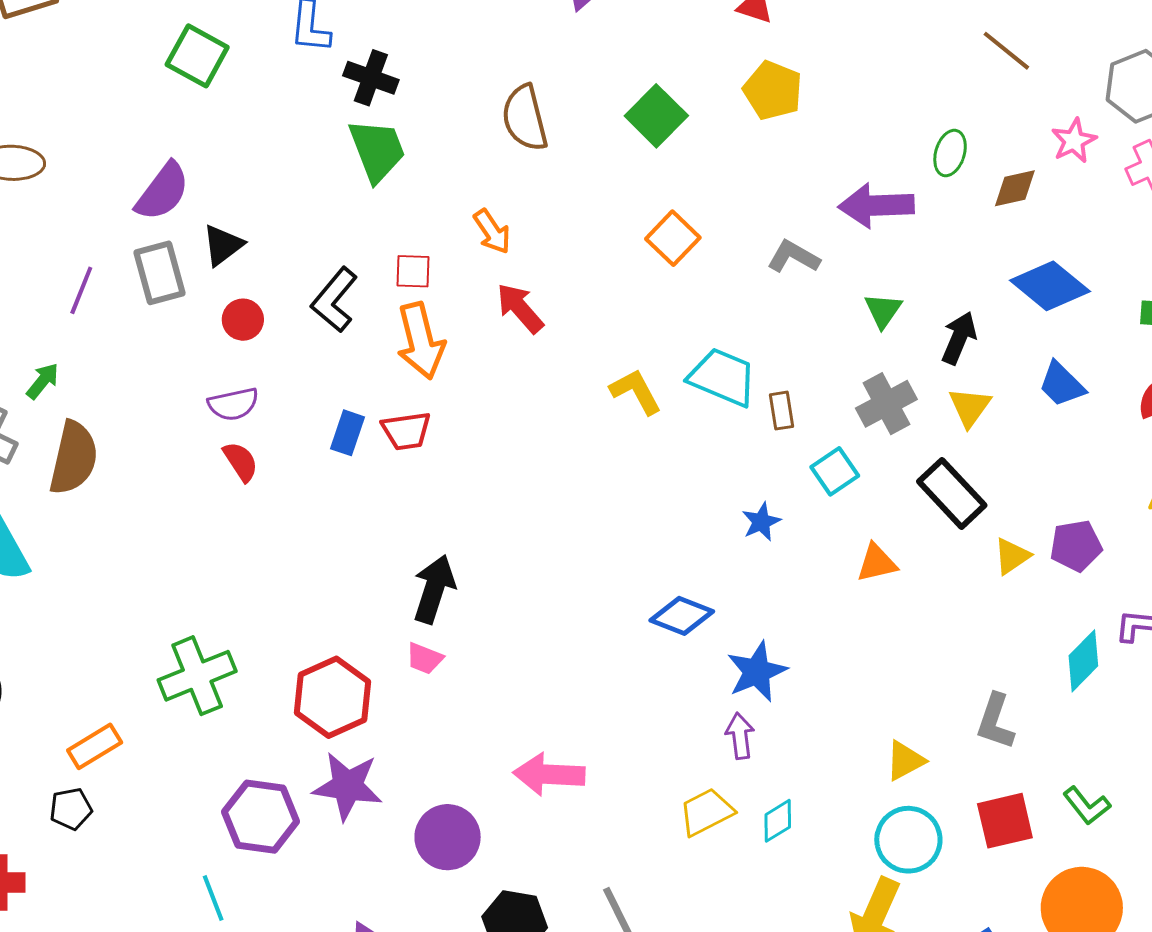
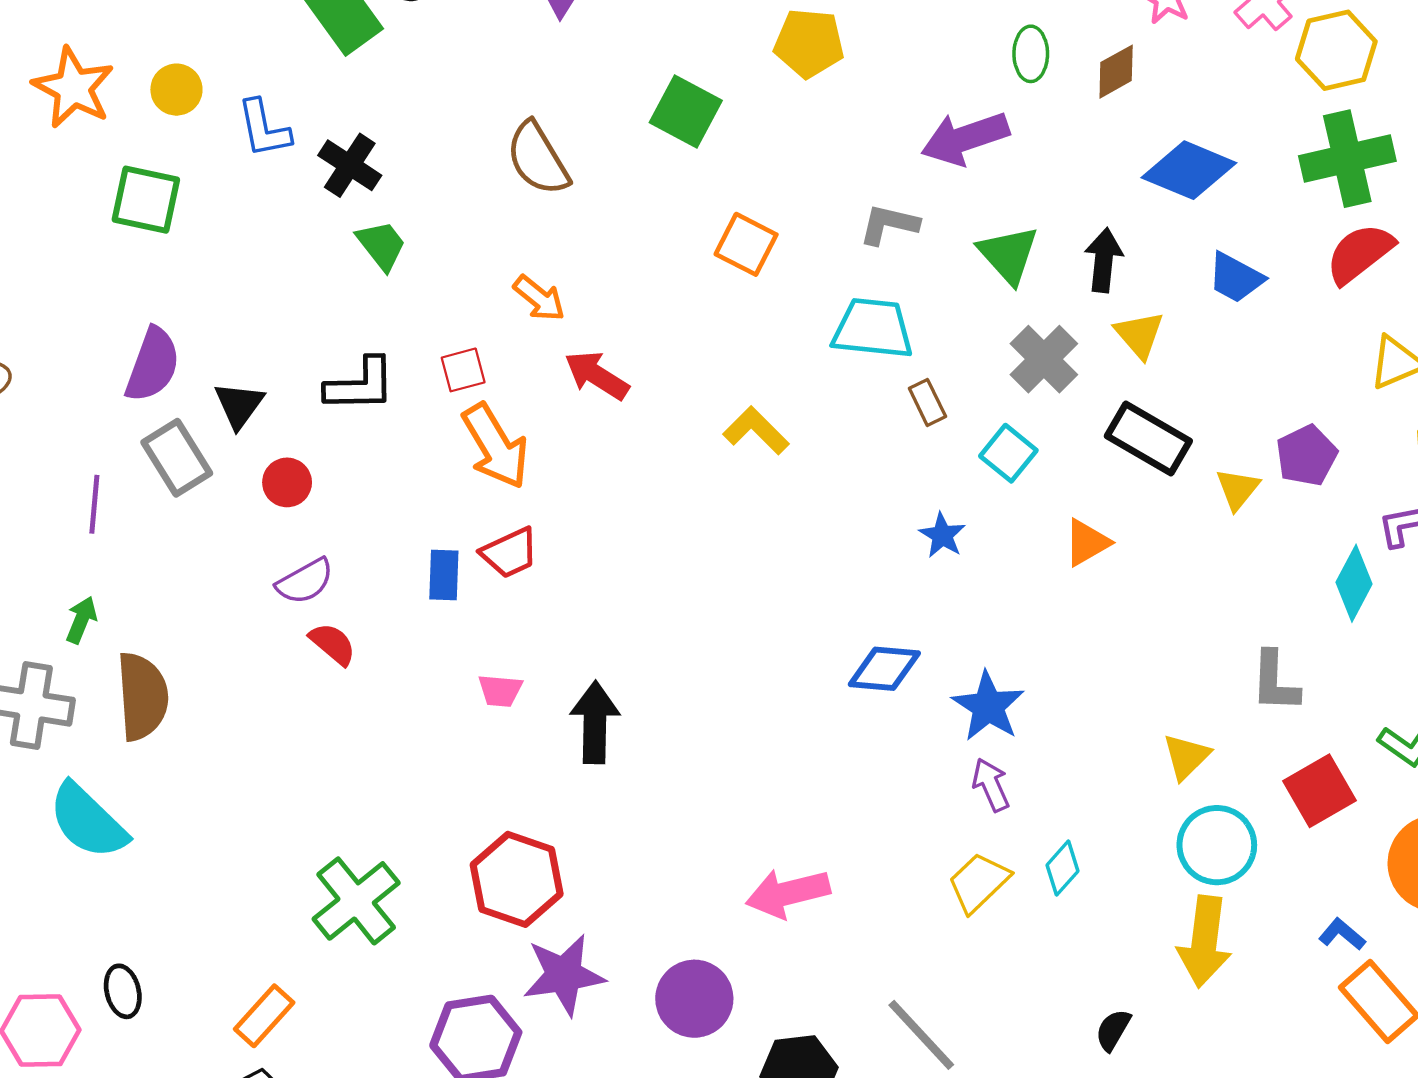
black cross: (371, 78) -> (350, 165), turned 30
green trapezoid: (377, 150) -> (381, 245), size x0.7
black L-shape: (334, 300) -> (360, 385), moved, turned -114
green triangle: (883, 310) -> (1008, 255), size x1.4
cyan trapezoid: (722, 377) -> (873, 329), moved
pink trapezoid: (425, 658) -> (500, 691), moved

